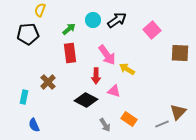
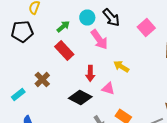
black arrow: (117, 20) -> (111, 18), turned 84
red rectangle: (70, 53) -> (64, 50), turned -36
pink arrow: (107, 55) -> (99, 40), moved
cyan rectangle: (24, 97) -> (18, 94), turned 40

